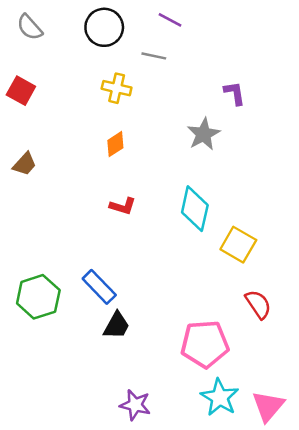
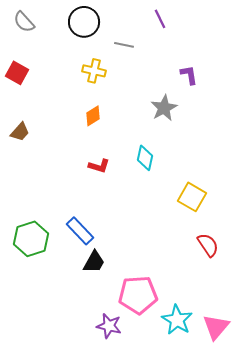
purple line: (170, 20) -> (160, 19), moved, turned 36
cyan diamond: (195, 209) -> (145, 158), moved, size x0.7
pink pentagon: (205, 344) -> (138, 295), moved

